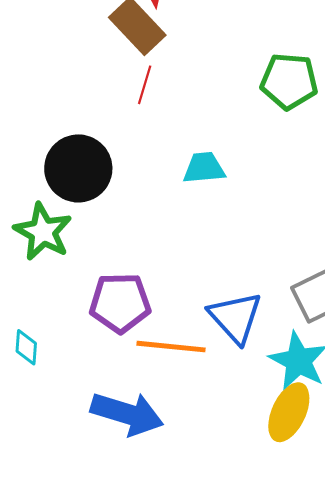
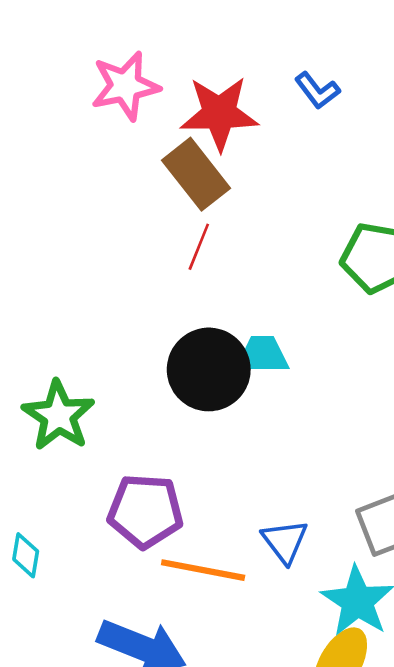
black circle: (78, 168) -> (209, 369), moved
blue triangle: (235, 317) -> (285, 541), size x0.7

